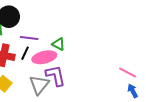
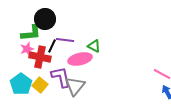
black line: (25, 53) -> (52, 46), moved
purple L-shape: (55, 76) -> (61, 77), moved

